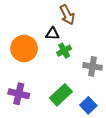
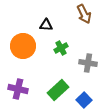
brown arrow: (67, 15) -> (84, 14), moved
black triangle: (52, 34) -> (46, 25), moved

